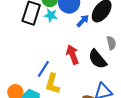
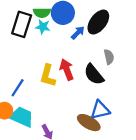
blue line: (43, 69) -> (18, 88), moved
yellow L-shape: (53, 84) -> (48, 76), moved

